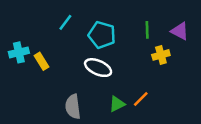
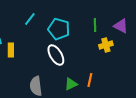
yellow rectangle: (41, 61) -> (11, 50), turned 32
white ellipse: (98, 68) -> (56, 55), turned 35
orange line: (141, 99) -> (90, 80), turned -32

